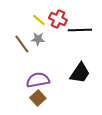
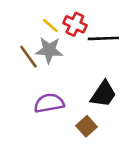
gray star: (38, 39) -> (49, 50), size x1.5
brown square: (38, 98) -> (87, 126), moved

